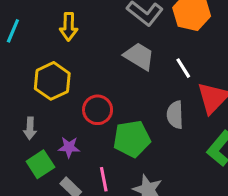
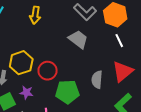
white line: (183, 68) -> (119, 41), moved
yellow hexagon: (52, 81) -> (21, 63), moved

